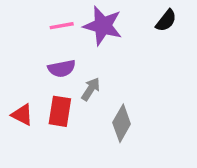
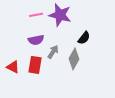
black semicircle: (166, 21) -> (84, 38), moved
gray diamond: (122, 123) -> (74, 59), moved

